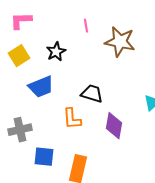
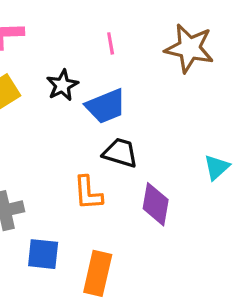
brown star: (120, 42) -> (189, 48), moved
blue trapezoid: (41, 87) -> (106, 106), moved

